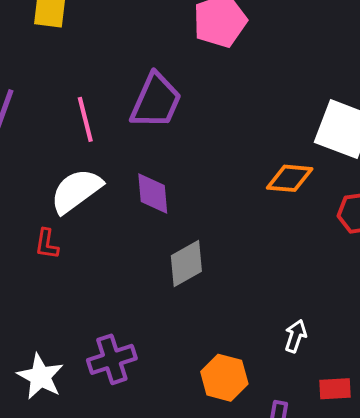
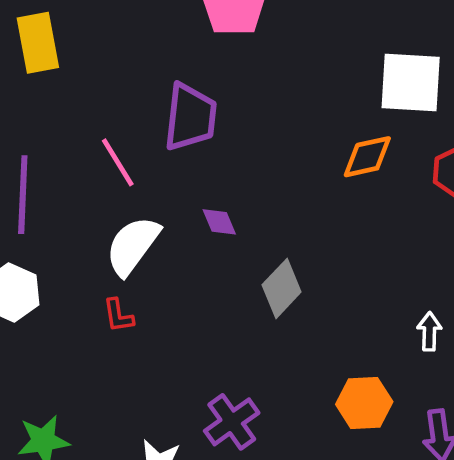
purple diamond: (153, 194) -> (219, 222), size x0.7

